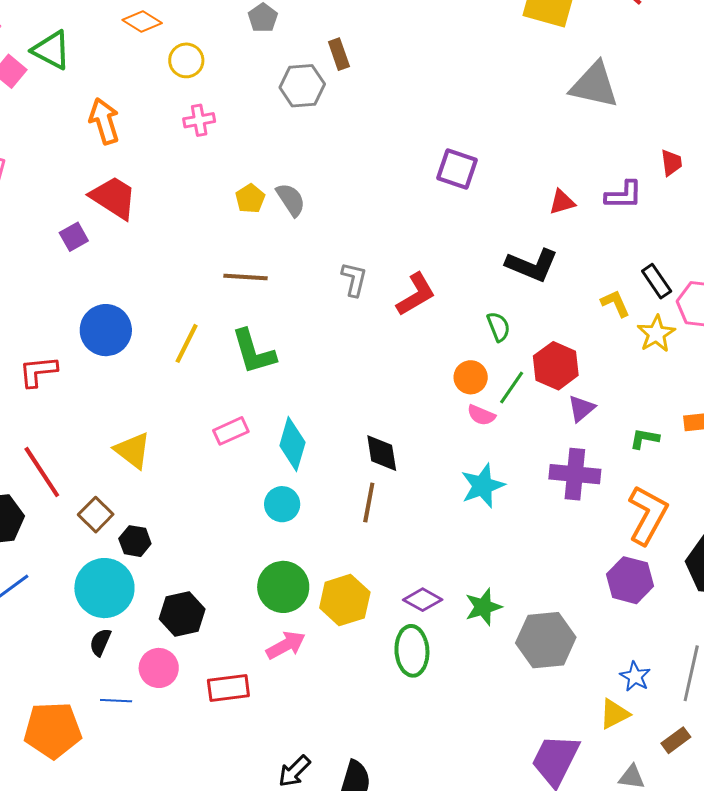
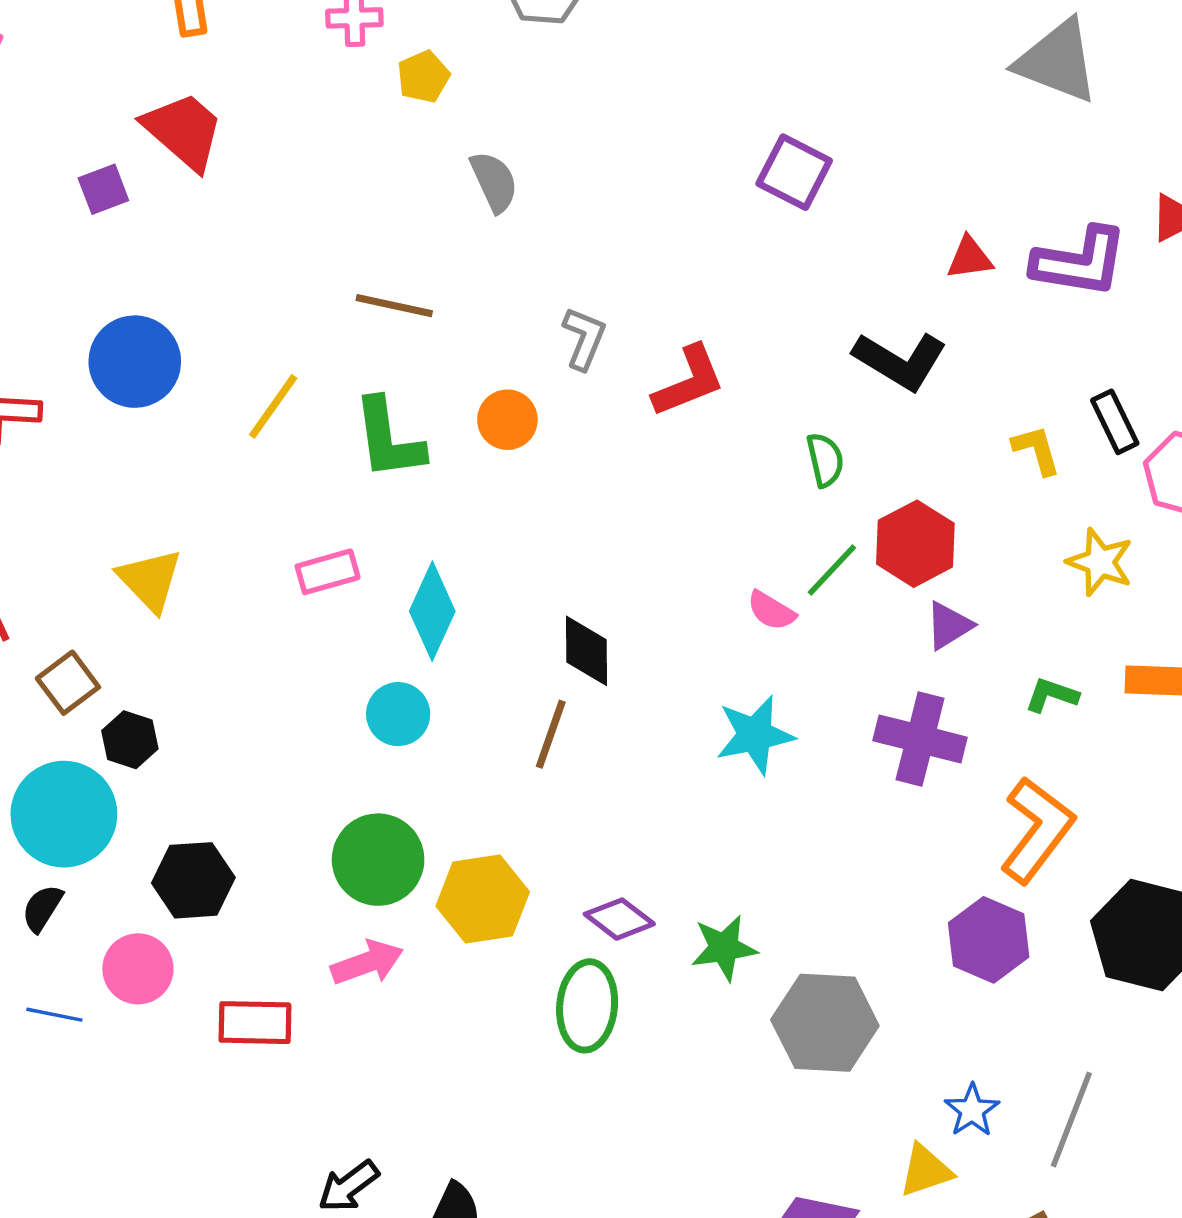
purple L-shape: (624, 195) -> (1080, 262), size x1.4
yellow pentagon: (250, 199) -> (423, 77), moved
yellow star: (656, 334) -> (1100, 562), moved, turned -30
orange circle: (471, 377) -> (507, 420), moved

